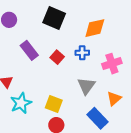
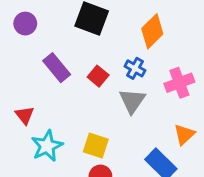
orange diamond: (95, 28) -> (152, 31), turned -30
blue cross: (82, 53) -> (135, 68), turned 32
gray triangle: (86, 86) -> (132, 101), moved

